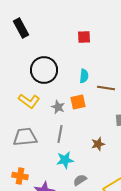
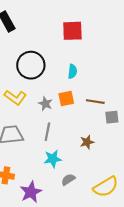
red square: (84, 37) -> (72, 31), size x1.5
brown line: (106, 88) -> (95, 102), moved

